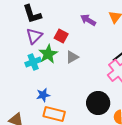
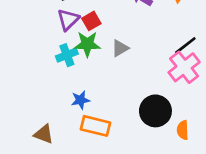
red square: (61, 36) -> (91, 21), moved, turned 32
green star: (48, 54) -> (87, 44), turned 30

